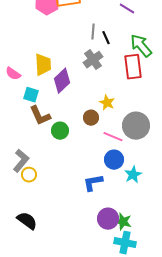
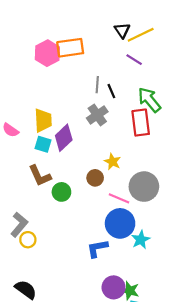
cyan square: (31, 95) -> (43, 144), moved
blue circle: (114, 160) -> (120, 223), size x1.4

